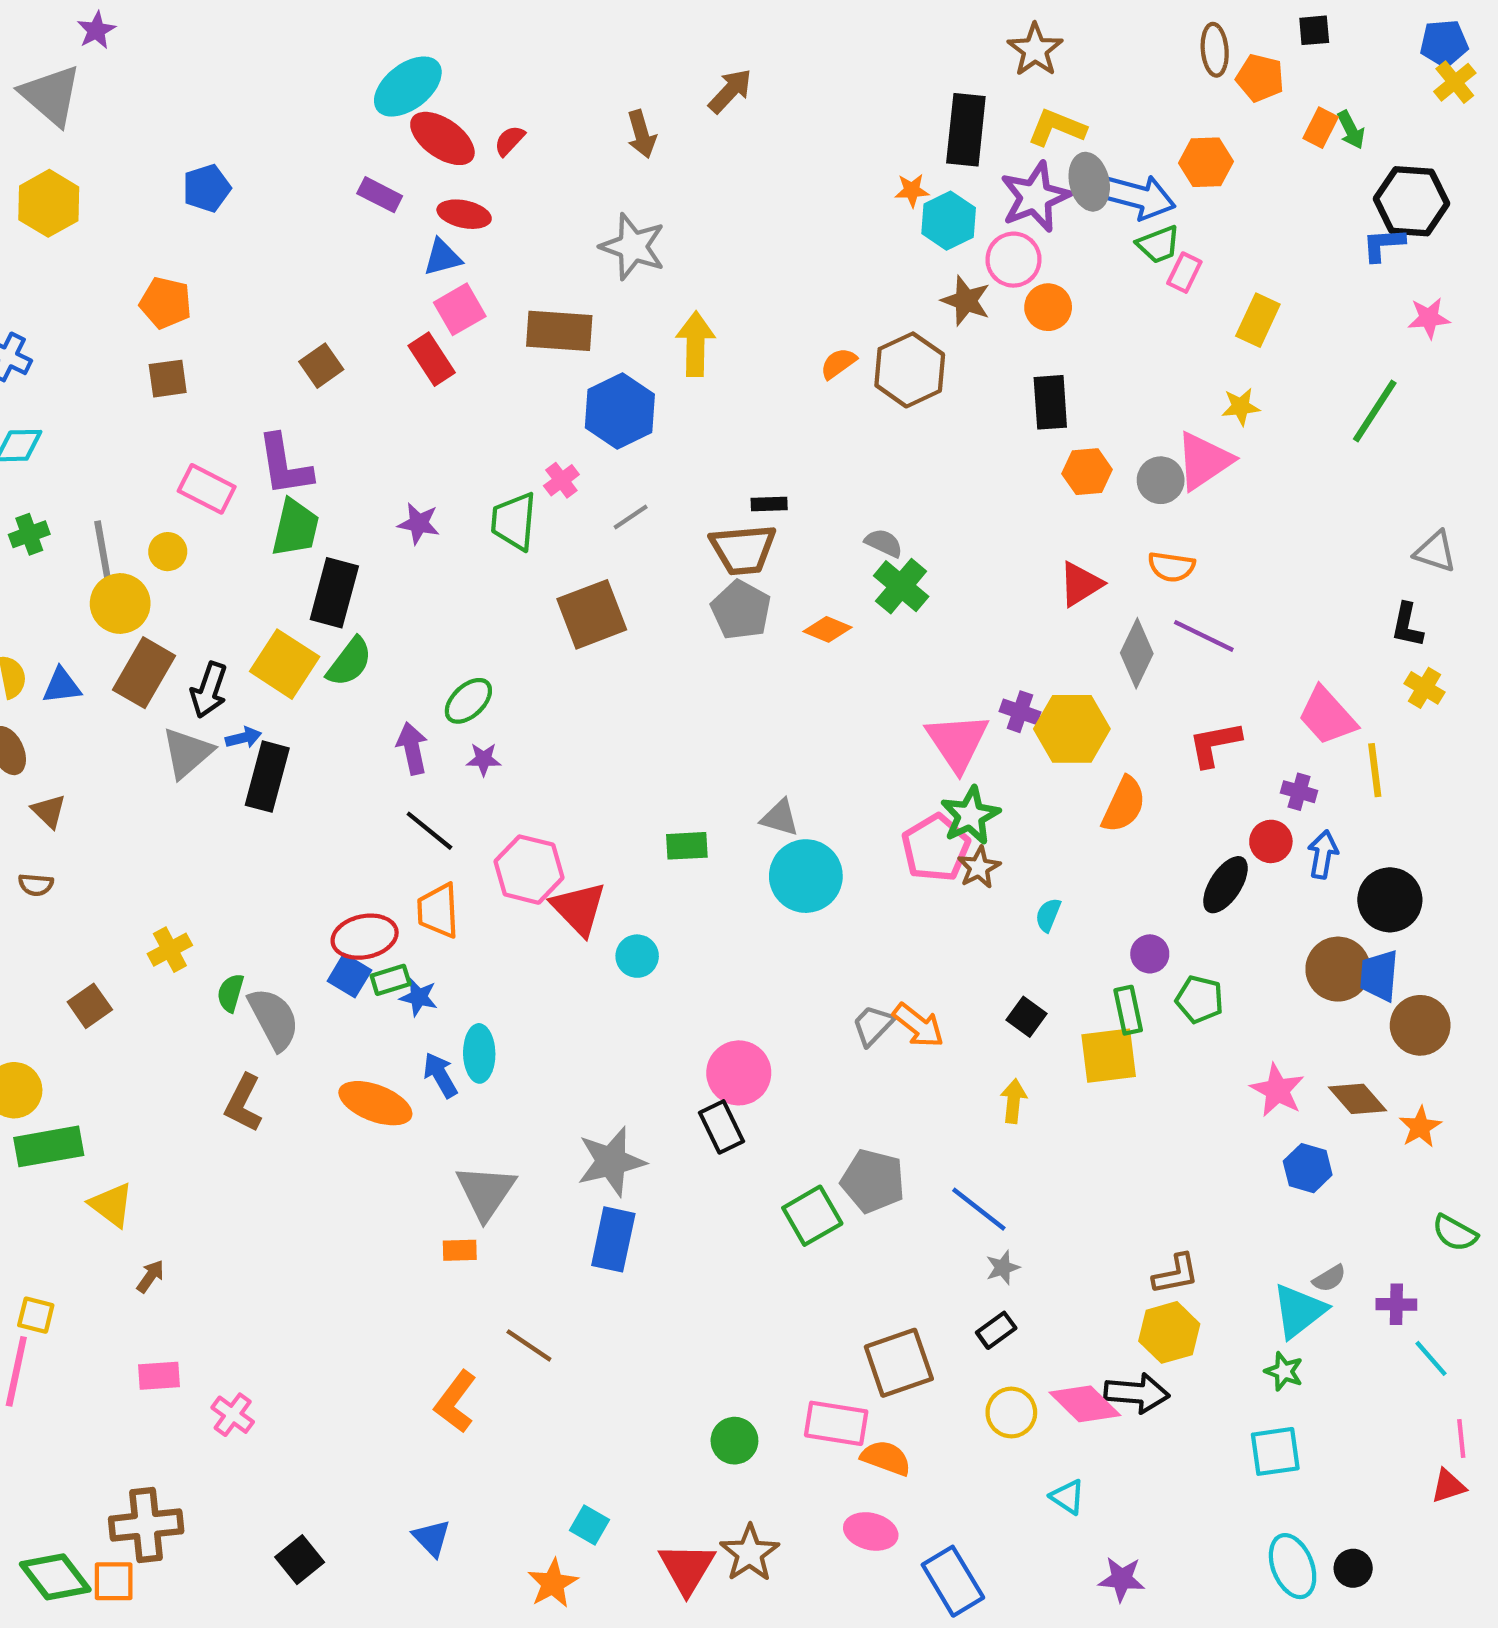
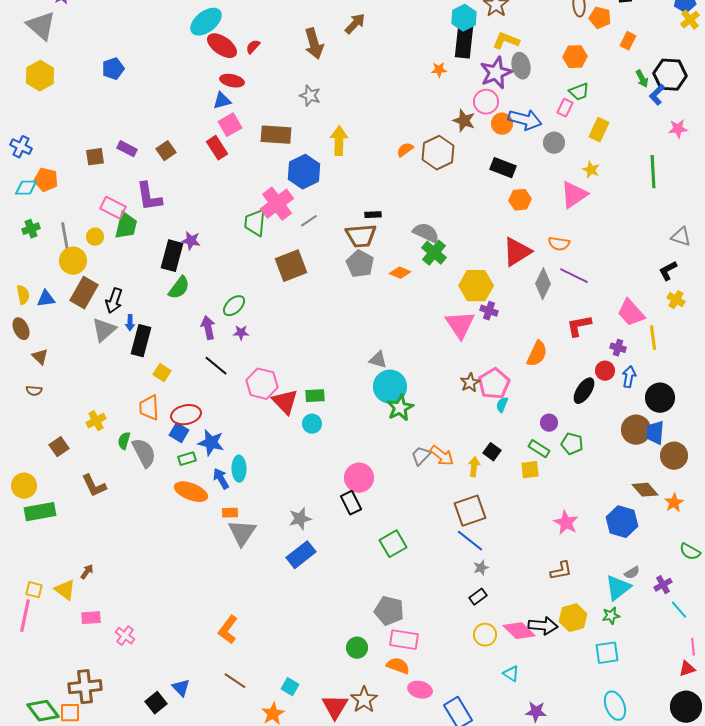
green arrow: (1351, 130) -> (642, 79), moved
brown arrow: (641, 134) -> (314, 44), size x1.4
purple rectangle: (380, 195) -> (127, 149), moved
blue arrow: (1139, 197) -> (525, 120), moved
cyan hexagon: (949, 221) -> (464, 18), moved
green trapezoid: (1158, 244) -> (579, 92), moved
blue L-shape: (1383, 244) -> (657, 95), turned -40
gray star: (633, 247) -> (310, 96), size x0.7
orange pentagon: (166, 303) -> (46, 180), moved
black rectangle: (1050, 402) -> (503, 168), turned -65
yellow star: (1241, 407) -> (591, 170), turned 30
green line: (1375, 411) -> (653, 172), turned -36
pink cross: (561, 480) -> (277, 204), size x2.0
gray circle: (1161, 480) -> (554, 143), moved
purple star: (419, 523) -> (191, 241), moved
green trapezoid: (295, 528) -> (126, 226), moved
gray semicircle: (884, 543) -> (426, 233), size x1.5
red triangle: (1081, 584) -> (517, 252), size x1.4
black L-shape: (1407, 625) -> (668, 271), turned 50
yellow square: (285, 664) -> (162, 373), moved, size x0.6
yellow hexagon: (1072, 729) -> (476, 286), moved
blue arrow: (243, 738) -> (130, 323), turned 105
green star: (970, 815) -> (400, 408), moved
green rectangle: (687, 846) -> (315, 396), moved
pink pentagon: (936, 848) -> (494, 384), moved
orange trapezoid: (438, 911) -> (149, 408), moved
green rectangle: (391, 980) -> (187, 459), moved
blue star: (419, 997) -> (211, 443), size x1.5
green rectangle: (1128, 1010) -> (539, 449), turned -45
yellow square: (1109, 1056) -> (530, 470), size x0.7
pink star: (1277, 1090) -> (566, 523), moved
yellow arrow: (1014, 1101) -> (474, 467), moved
brown L-shape: (243, 1103) -> (94, 486), moved, turned -52
gray star: (611, 1162) -> (300, 519), size x0.7
blue hexagon: (1308, 1168) -> (622, 522), size x1.4
gray pentagon: (873, 1181) -> (389, 611), moved
yellow triangle: (111, 1205) -> (65, 590), moved
blue rectangle: (613, 1239) -> (301, 555), turned 40
orange rectangle: (460, 1250) -> (230, 513), moved
purple cross: (1396, 1304) -> (663, 585), turned -30
yellow hexagon: (1169, 1332) -> (573, 618), moved
brown line: (529, 1345) -> (235, 681), moved
brown square: (899, 1363) -> (470, 511), moved
green star: (1284, 1371) -> (611, 616), turned -30
orange semicircle: (886, 1458) -> (398, 666), moved
blue triangle: (432, 1538) -> (181, 688), moved
black circle: (1353, 1568) -> (686, 707), moved, size x1.8

